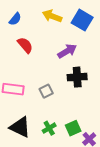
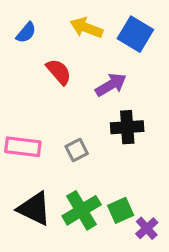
red semicircle: (25, 45) -> (59, 72), moved
green cross: (49, 128) -> (82, 210), size x1.6

